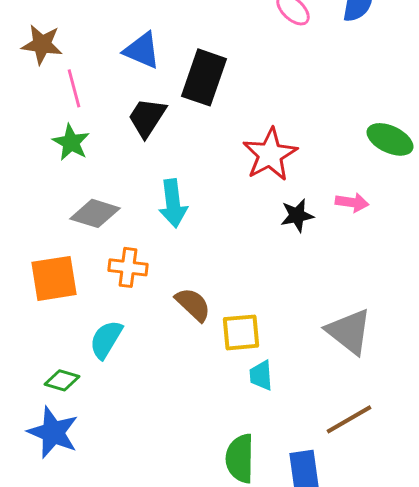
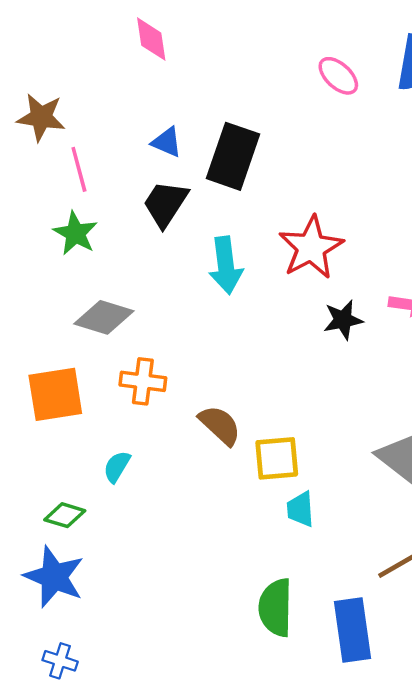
blue triangle: (142, 50) -> (167, 142), moved, size x0.7
cyan arrow: (173, 203) -> (226, 265), moved
cyan semicircle: (106, 339) -> (117, 467), size x0.7

